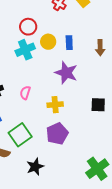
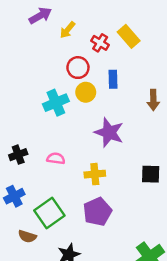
red circle: (28, 27) -> (78, 68), moved
blue rectangle: (69, 43) -> (113, 79), moved
pink semicircle: (25, 93) -> (56, 158), turned 80

